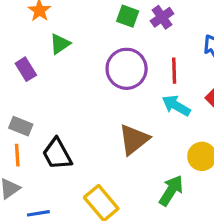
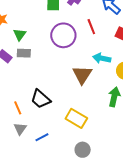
cyan arrow: (176, 106) -> (102, 58), moved
gray rectangle: (21, 126) -> (24, 53), moved

